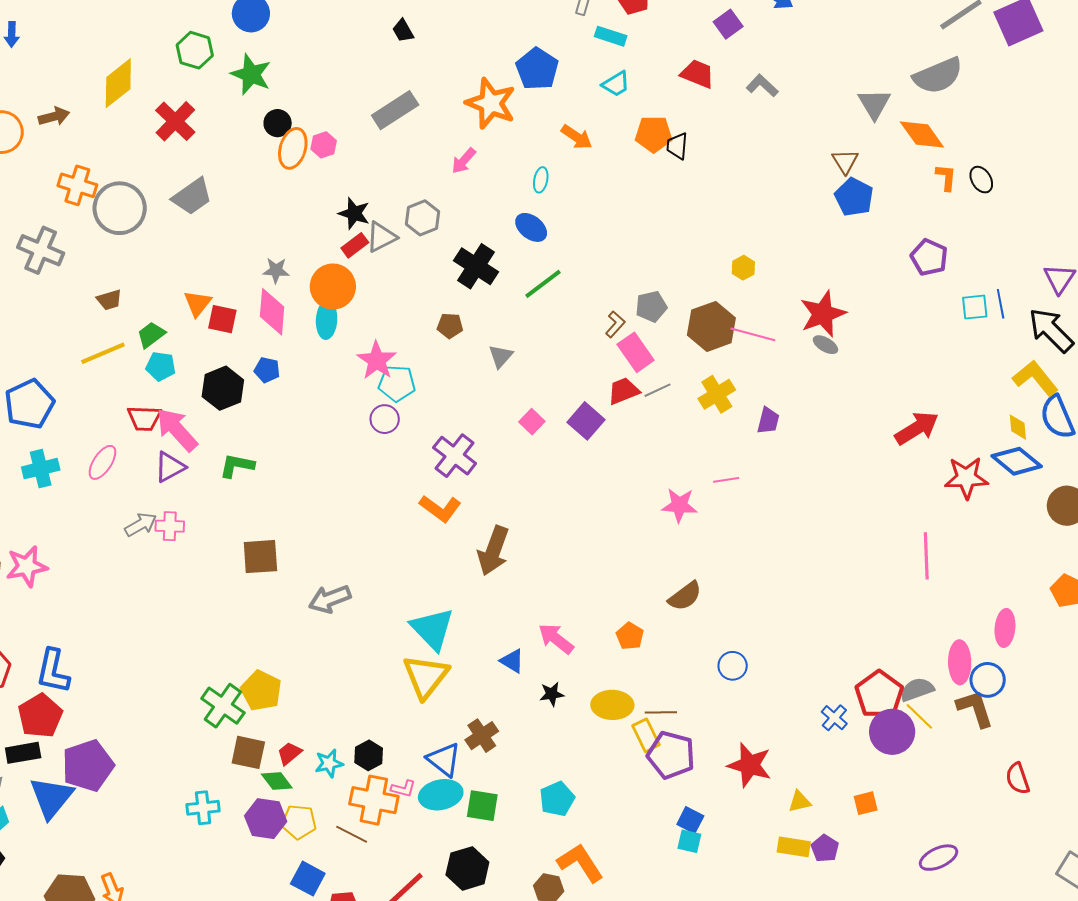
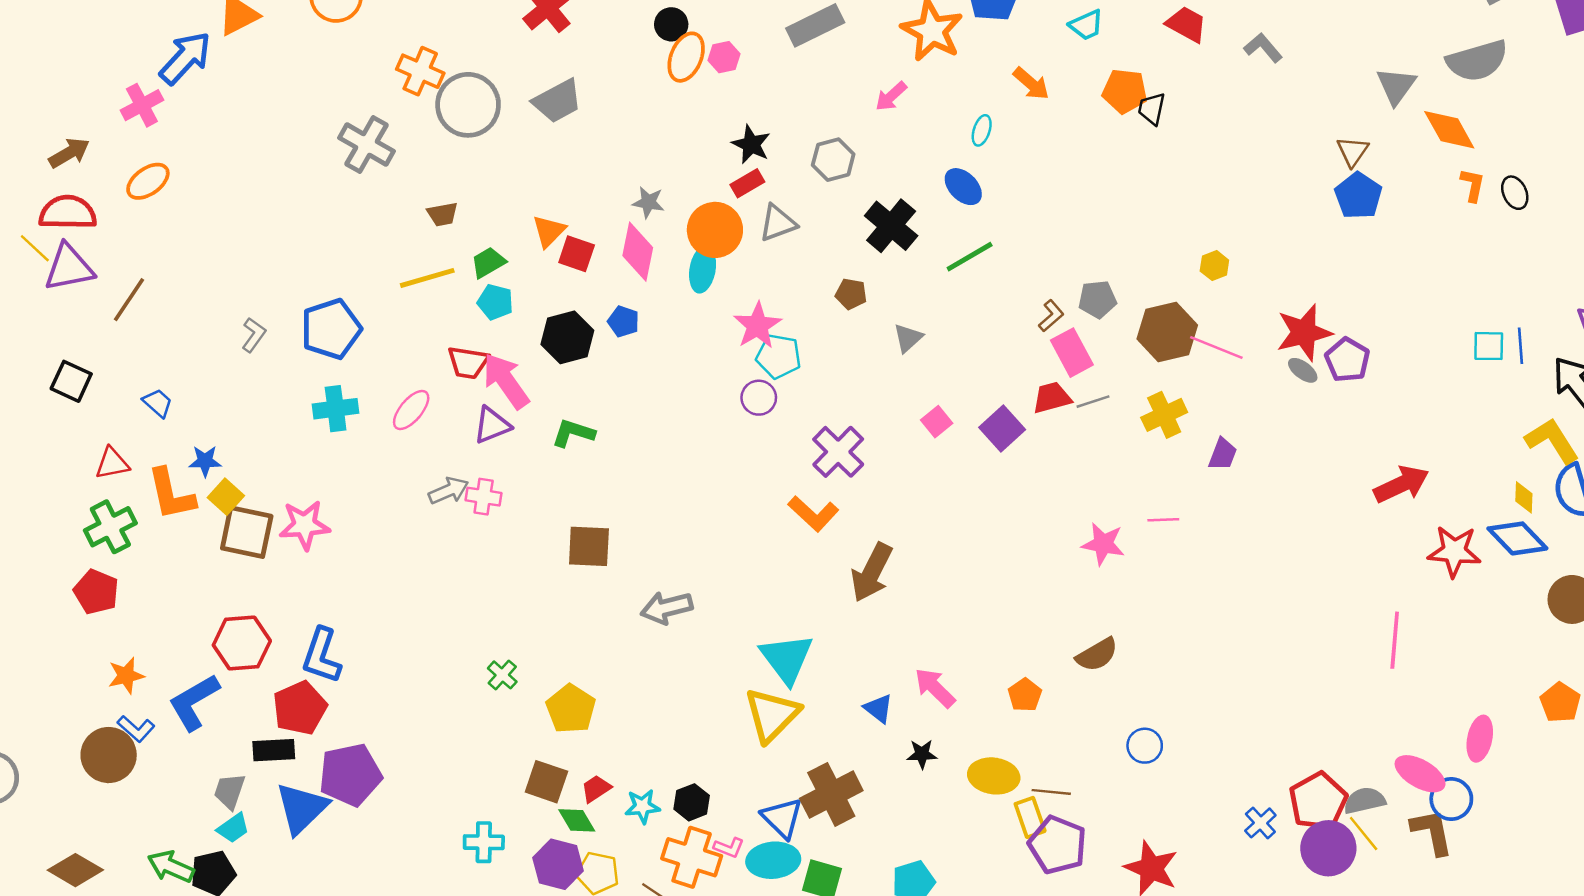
gray triangle: (381, 237) -> (778, 223), moved
purple pentagon: (929, 257) -> (1347, 360), moved
pink ellipse: (960, 662) -> (1420, 774), turned -66
green cross: (223, 706) -> (502, 675), moved, size x0.6
brown cross: (482, 736) -> (831, 794), size x1.5

